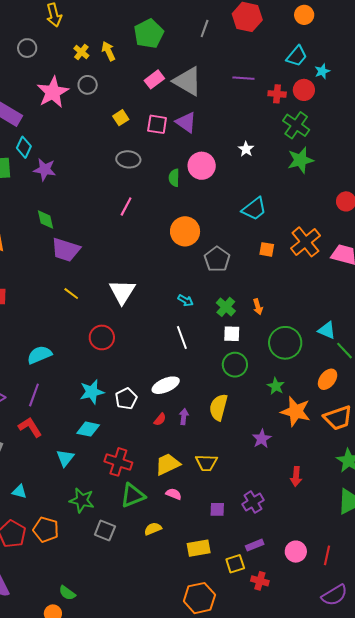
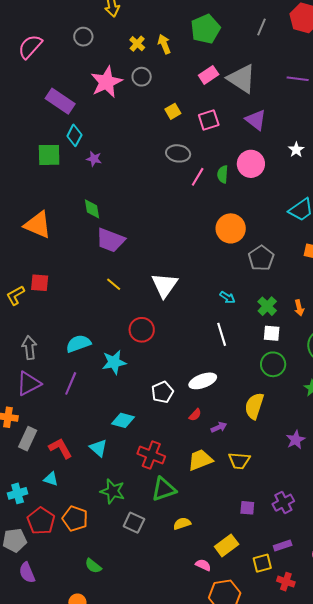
purple triangle: (186, 122) -> (256, 120), moved
pink square: (157, 124) -> (209, 120), turned -30
purple star: (45, 169) -> (94, 159), size x0.7
pink line: (126, 207) -> (198, 177), moved
cyan star: (92, 392) -> (114, 362), moved
purple arrow: (184, 417) -> (219, 427), moved, turned 56
red L-shape: (30, 427) -> (60, 448), moved
cyan triangle: (65, 458) -> (98, 448), turned -30
pink semicircle: (174, 494) -> (203, 565), moved
yellow rectangle: (199, 548) -> (227, 545), turned -30
green semicircle: (67, 593) -> (93, 566), moved

